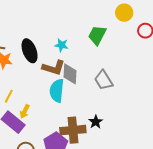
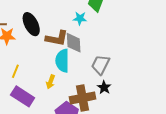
cyan star: (61, 45) -> (80, 18), moved
gray trapezoid: (104, 80) -> (100, 65), moved, turned 65
yellow arrow: (25, 111) -> (51, 82), moved

